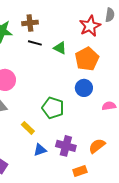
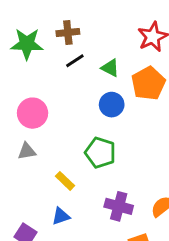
black line: (35, 43) -> (75, 61), turned -48
blue circle: (84, 88) -> (112, 105), moved
blue triangle: (40, 150) -> (61, 216), moved

